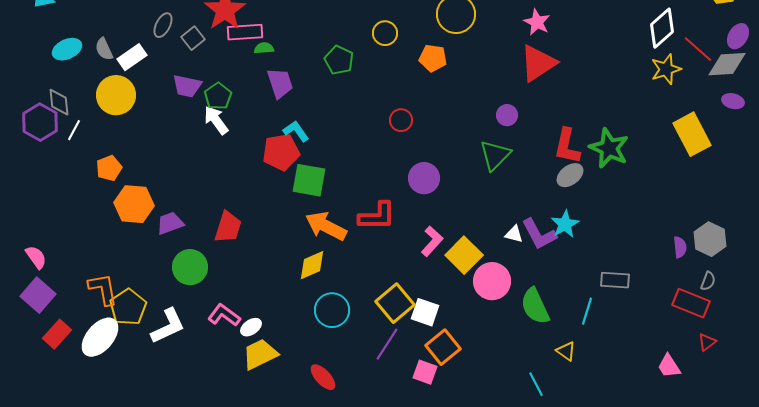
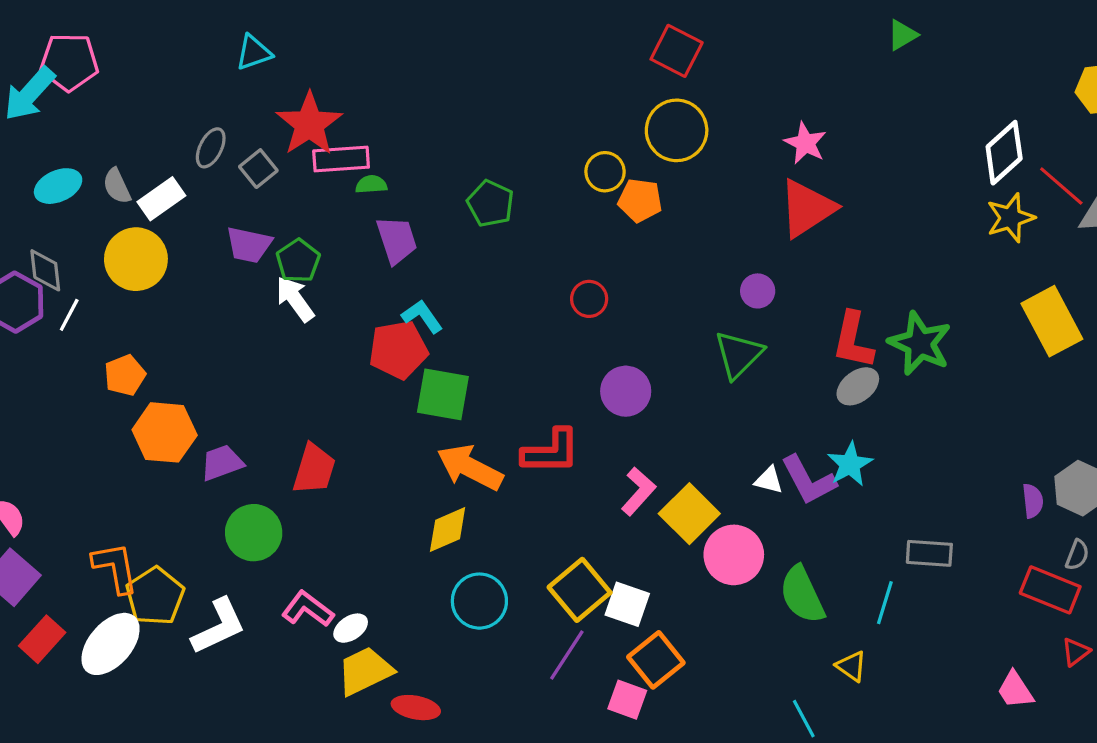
yellow circle: (385, 33) -> (605, 172), moved
red ellipse: (323, 377) -> (416, 708), moved, turned -36

